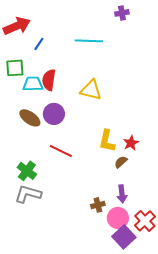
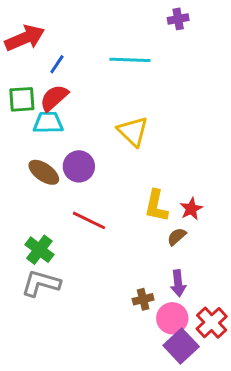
red semicircle: (49, 80) -> (54, 98), moved, turned 40
yellow triangle: (91, 90) -> (133, 131), turned 30

